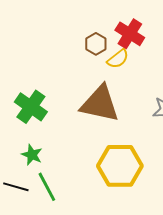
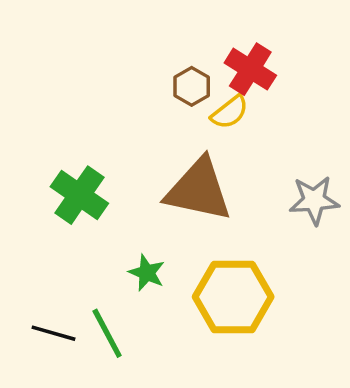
green star: (32, 155) -> (147, 273), moved

